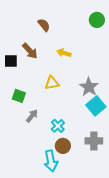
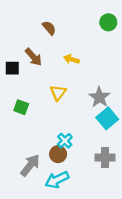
yellow triangle: (52, 83) -> (58, 93), turned -42
gray arrow: (32, 116) -> (30, 165), moved, size x1.5
brown circle: (63, 146) -> (58, 154), moved
cyan arrow: (51, 161) -> (57, 180), turned 75

